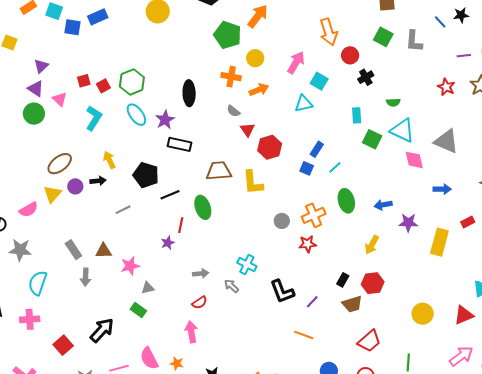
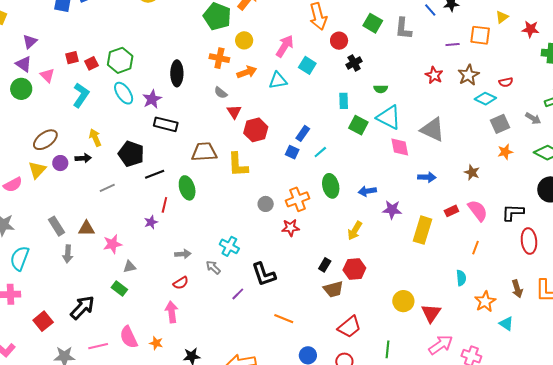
cyan triangle: (304, 104) -> (278, 80), moved
purple line: (312, 302) -> (238, 294), moved
red triangle: (464, 315) -> (431, 313), moved, turned -35

